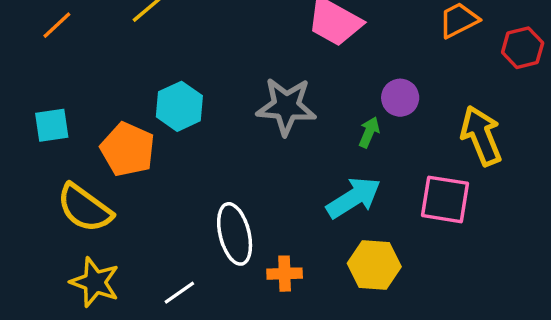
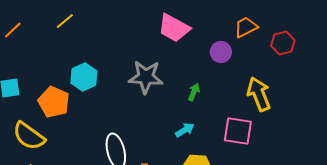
purple circle: (400, 98) -> (221, 52), moved
cyan arrow: (354, 198) -> (185, 130), size x0.6

